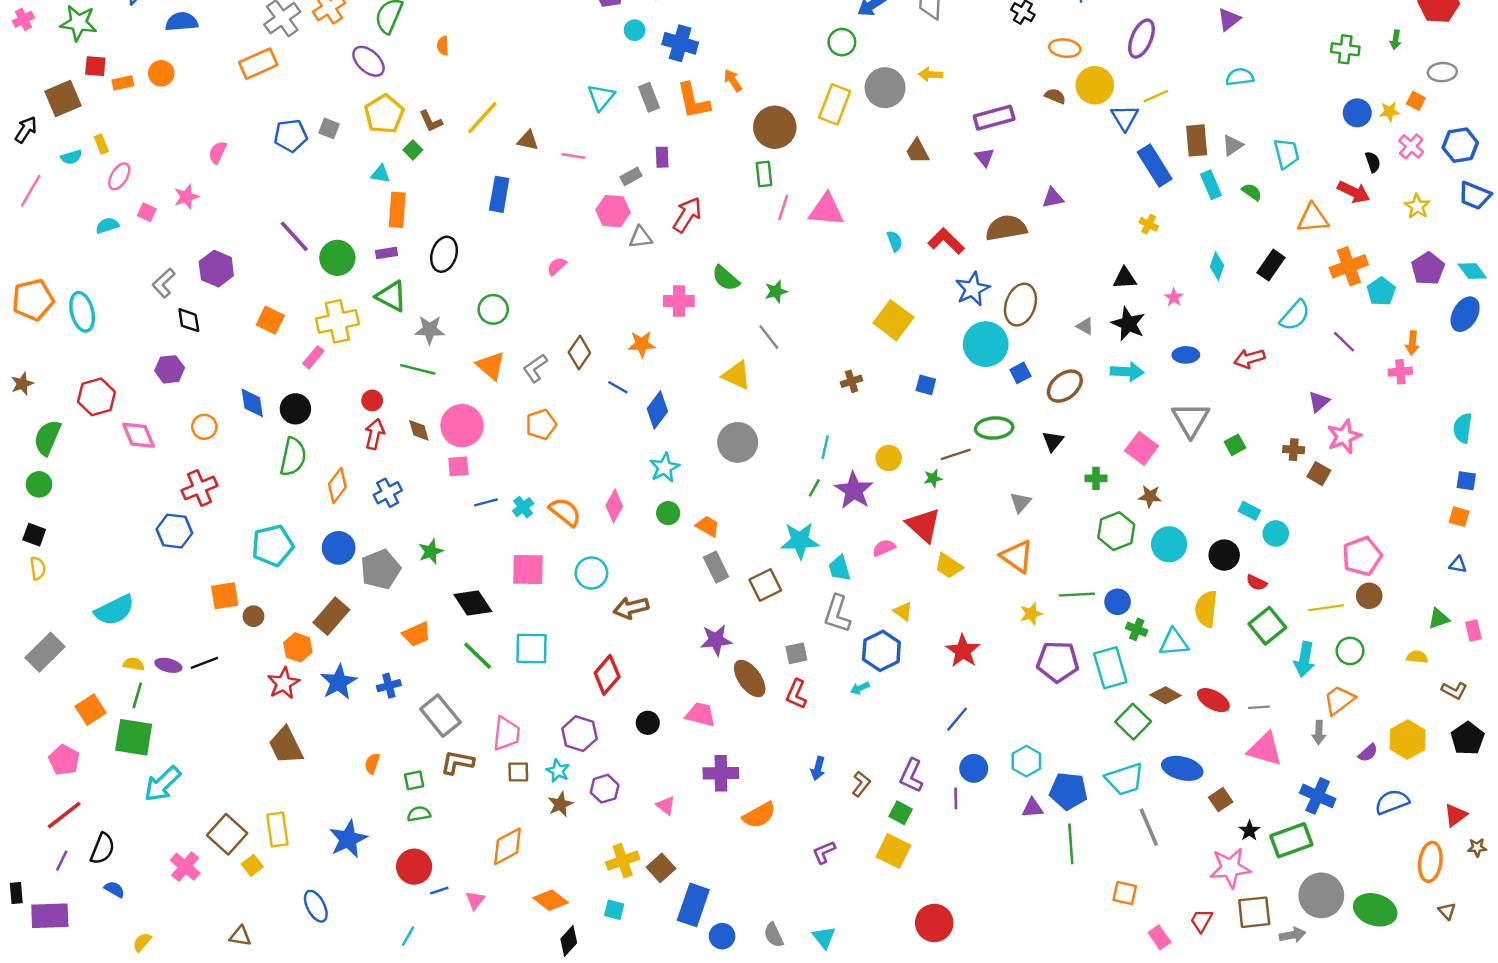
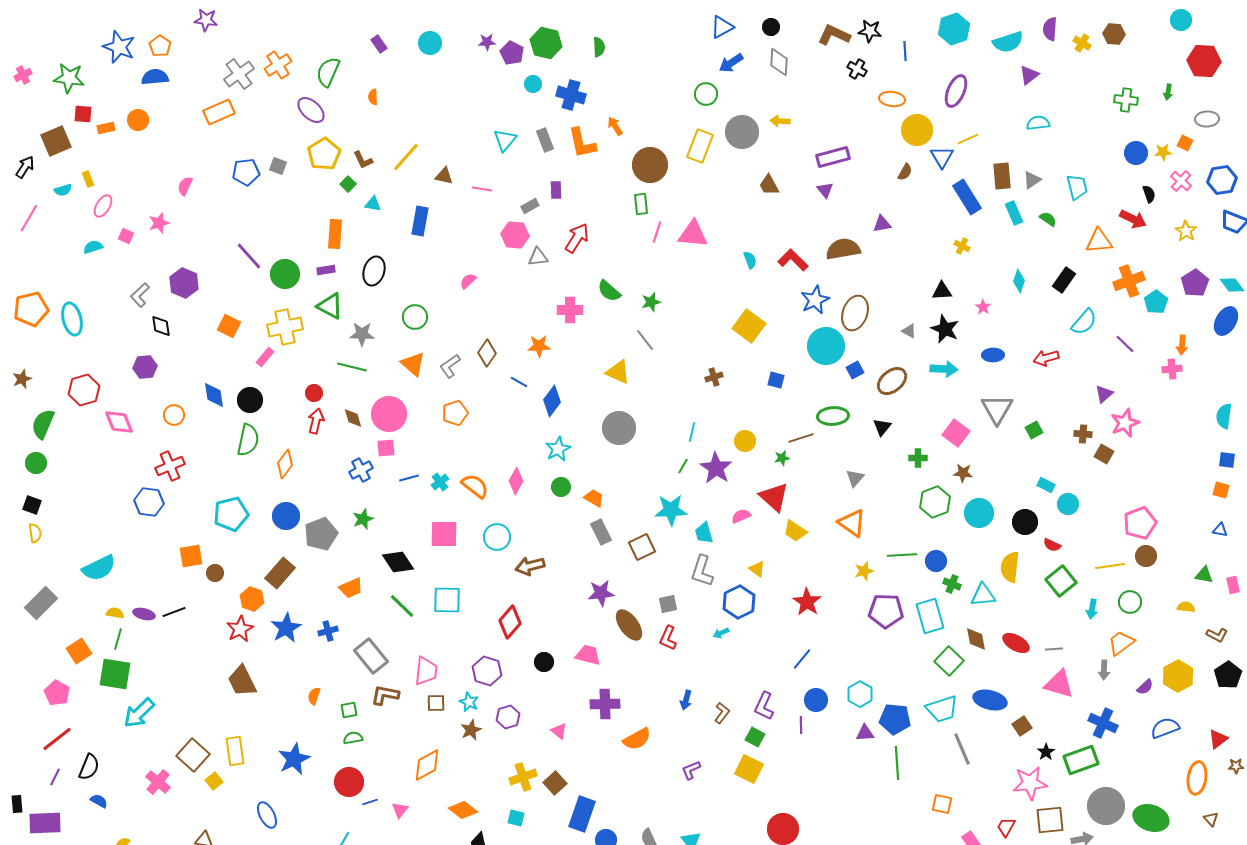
brown semicircle: (1055, 96) -> (905, 172), moved, turned 96
cyan triangle: (381, 174) -> (373, 204), moved
blue cross: (388, 493) -> (361, 470), moved
green triangle: (1439, 619) -> (1204, 575), turned 30
cyan arrow: (1304, 659) -> (1092, 609), size x0.7
brown diamond: (1165, 695) -> (976, 639), turned 50

